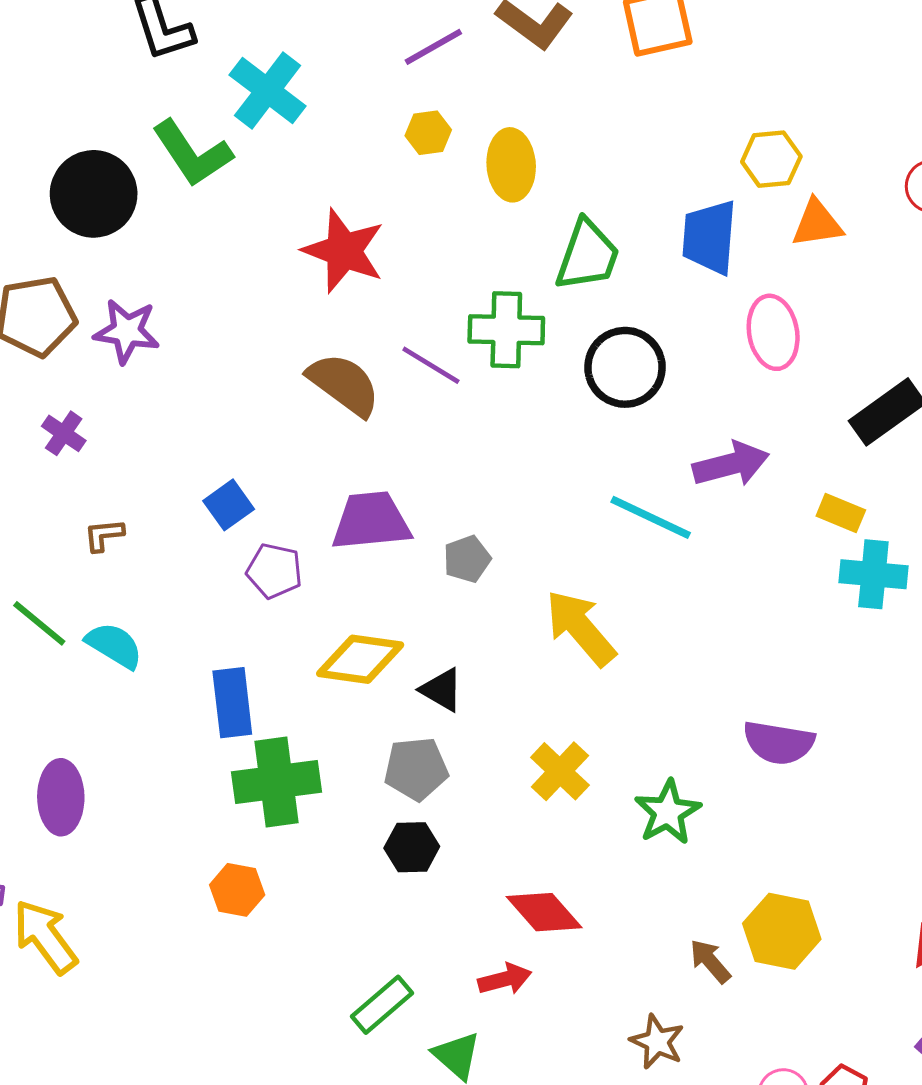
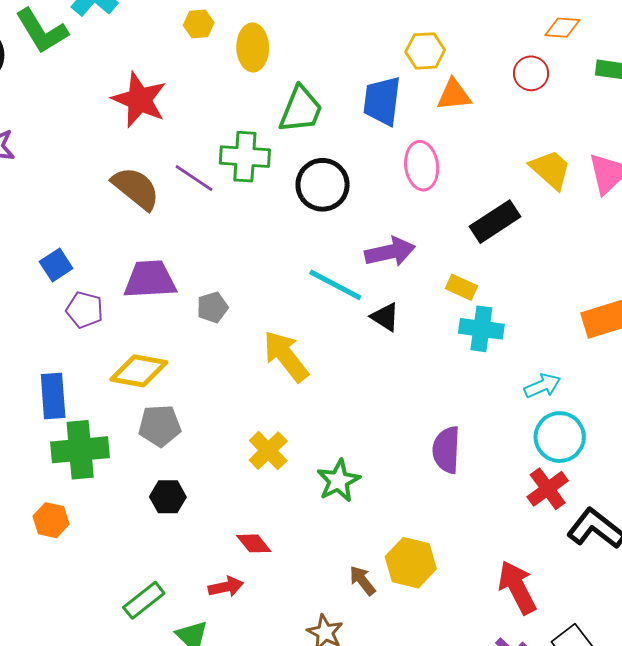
black triangle: (442, 690) -> (385, 317), moved
purple semicircle: (779, 743) -> (446, 450), moved, turned 81
gray pentagon: (416, 769) -> (160, 426), moved
red diamond: (544, 912) -> (254, 543), size x0.7

